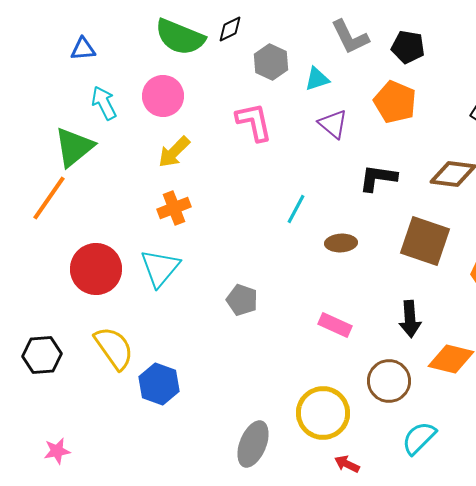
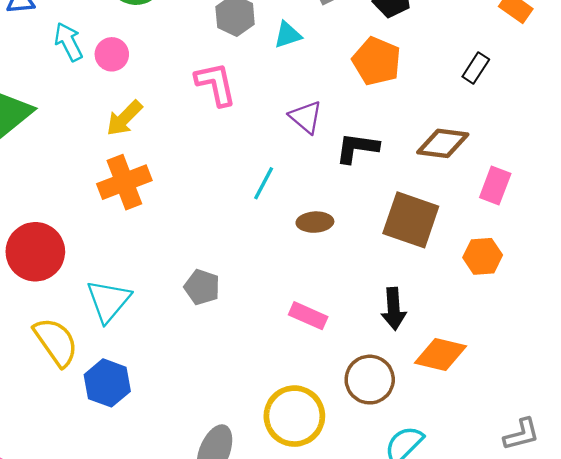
pink circle: (163, 96) -> (112, 54), size x0.7
cyan arrow: (104, 103) -> (68, 42), moved
purple triangle: (333, 124) -> (306, 117), moved
orange cross: (174, 208) -> (124, 182), size x1.4
cyan triangle: (160, 268) -> (108, 301), moved

